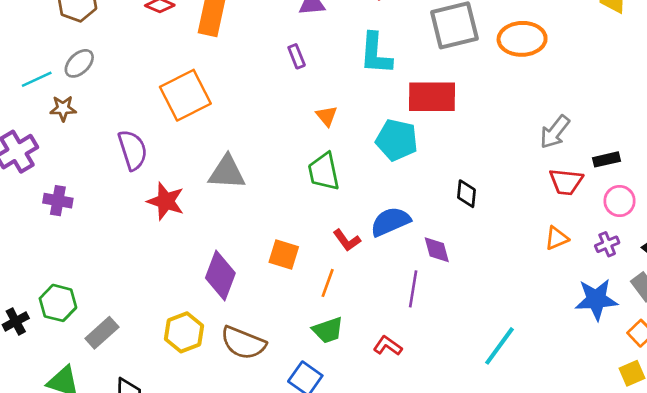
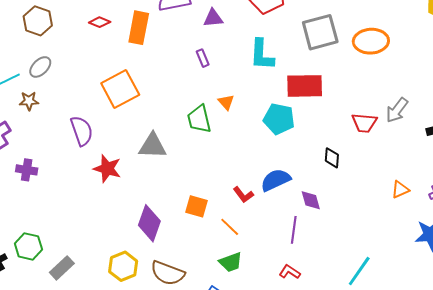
green trapezoid: (324, 172) -> (199, 119), moved
red trapezoid: (566, 182) -> (364, 123), moved
orange line: (328, 283) -> (230, 227), turned -65
red L-shape: (388, 346) -> (290, 272), moved

